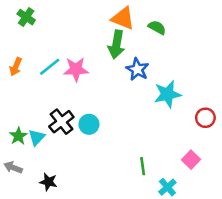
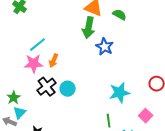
orange arrow: (16, 67) -> (54, 61), moved
pink star: (76, 69) -> (34, 64), moved
cyan star: (167, 94) -> (120, 93), moved
cyan triangle: (37, 137) -> (20, 113), moved

